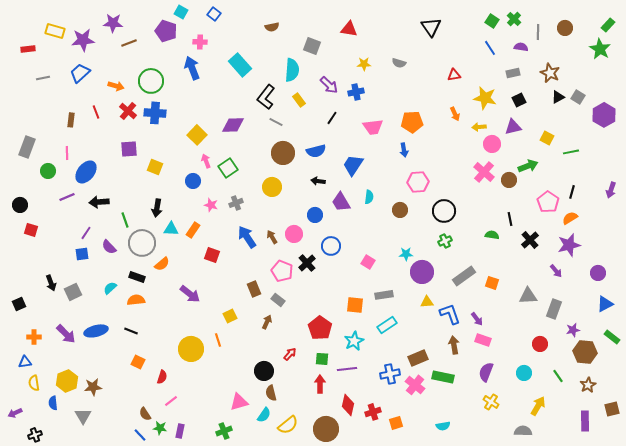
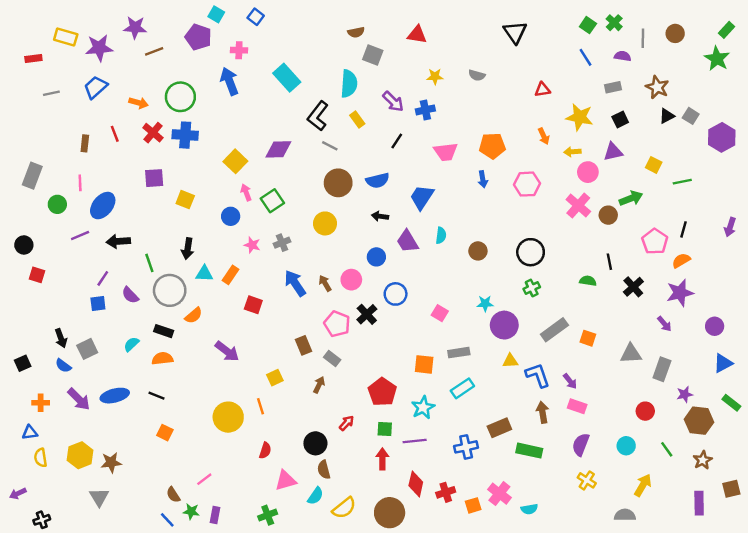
brown semicircle: (272, 27) -> (356, 32), moved
pink hexagon: (418, 182) -> (527, 184), moved
red semicircle: (162, 377) -> (265, 451), moved
pink cross: (415, 385) -> (499, 494), moved
blue semicircle: (53, 403) -> (63, 366), moved, turned -48

